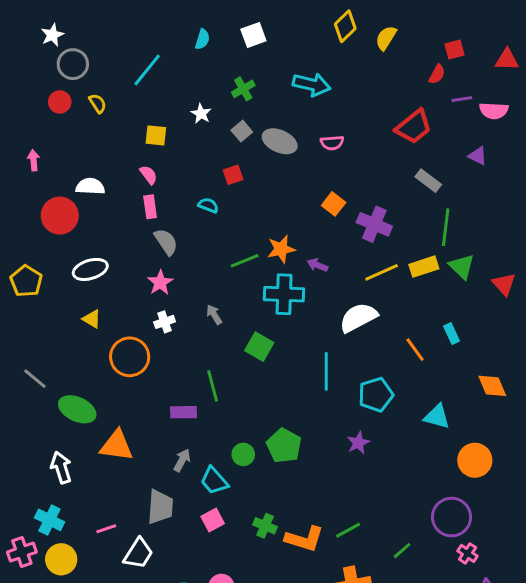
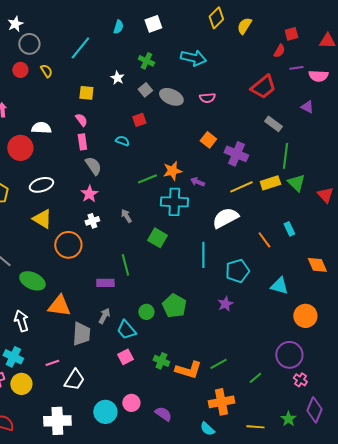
green cross: (243, 89) -> (146, 61), turned -35
yellow triangle: (92, 319) -> (42, 219), size x1.5
gray trapezoid: (160, 507) -> (81, 334), moved

